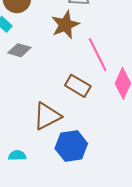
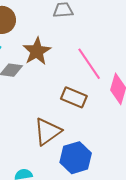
brown star: (65, 25) -> (37, 51), moved

